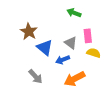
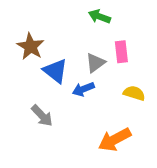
gray triangle: (71, 43) -> (95, 63), turned 48
yellow semicircle: (94, 53) -> (134, 93), moved
orange arrow: (74, 79) -> (115, 140), moved

